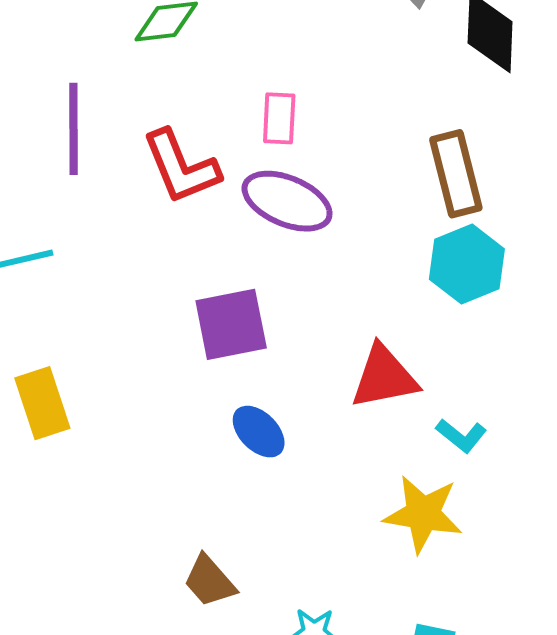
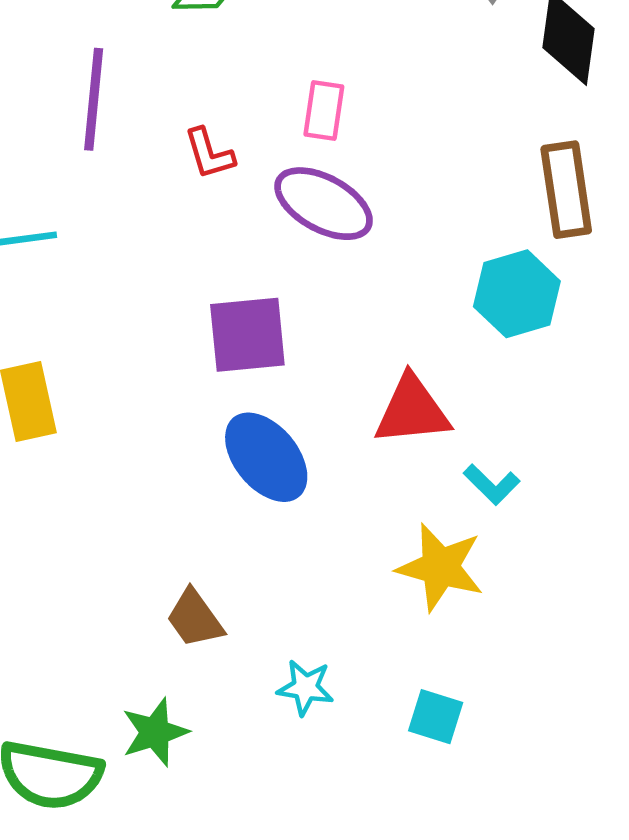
red L-shape: (181, 167) -> (209, 154), size x0.6
brown rectangle: (456, 174) -> (566, 190), moved
blue ellipse: (259, 432) -> (266, 457), size x1.5

